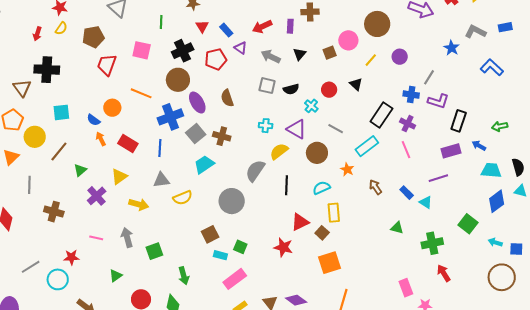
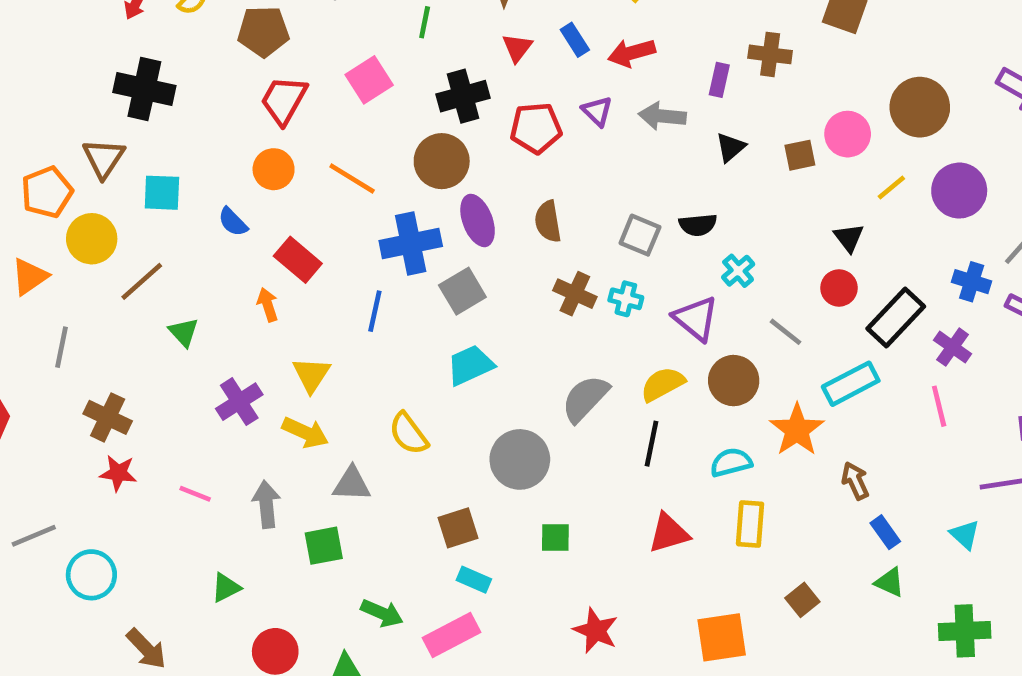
red arrow: (262, 27) -> (632, 53), moved
blue rectangle: (226, 30) -> (575, 40), moved
pink square: (142, 50) -> (369, 80), turned 36
gray arrow: (271, 56) -> (662, 116), moved, turned -30
purple circle: (400, 57) -> (959, 191), size x1.5
gray square: (267, 86) -> (640, 235), moved
brown triangle: (22, 88) -> (104, 158), moved
red circle: (329, 90) -> (839, 288), moved
orange circle: (112, 108) -> (274, 169), moved
brown cross: (222, 136) -> (575, 294), moved
orange arrow: (101, 139) -> (268, 305), moved
red rectangle: (128, 143) -> (298, 260), moved
yellow semicircle: (279, 151) -> (663, 384), moved
orange star: (347, 169) -> (797, 430), size x1.6
green triangle: (80, 170) -> (184, 332), turned -40
yellow triangle: (119, 177) -> (311, 375), moved, turned -30
gray triangle: (161, 180) -> (352, 484), moved
blue rectangle: (407, 193) -> (885, 532), moved
purple cross: (97, 196) -> (239, 402), moved
yellow semicircle: (183, 198) -> (408, 434), turned 66
brown square: (322, 233) -> (802, 600), moved
green square: (240, 247) -> (555, 538), moved, turned -32
red star: (283, 247) -> (596, 630), moved
red star: (71, 257) -> (118, 473), moved
green arrow: (184, 276) -> (382, 613), turned -60
pink rectangle: (235, 279) -> (452, 635), moved

